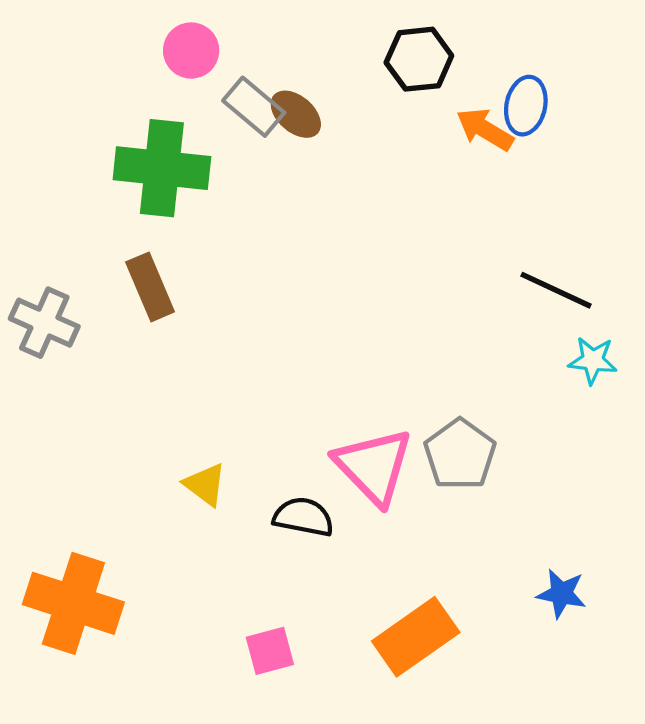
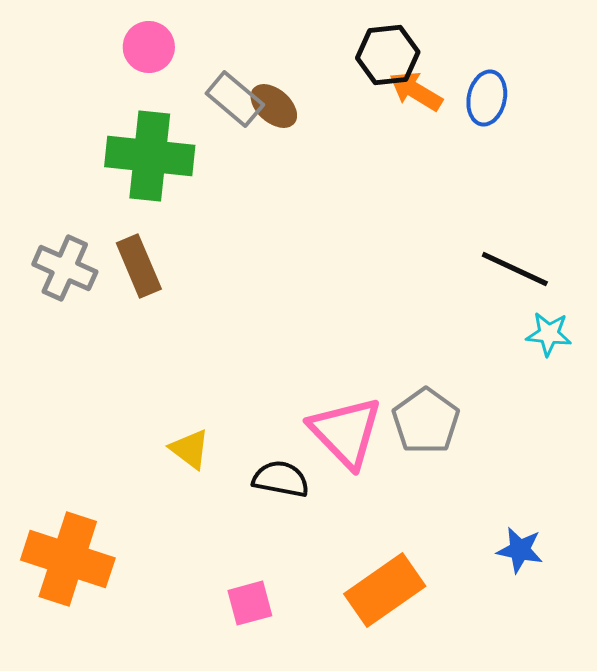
pink circle: (191, 51) -> (149, 47), moved
orange arrow: (485, 129) -> (416, 91), moved
gray cross: (44, 323) -> (65, 268), moved

